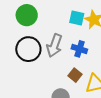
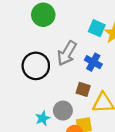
black circle: (28, 49) -> (36, 66), moved
brown square: (75, 75) -> (83, 89), turned -32

